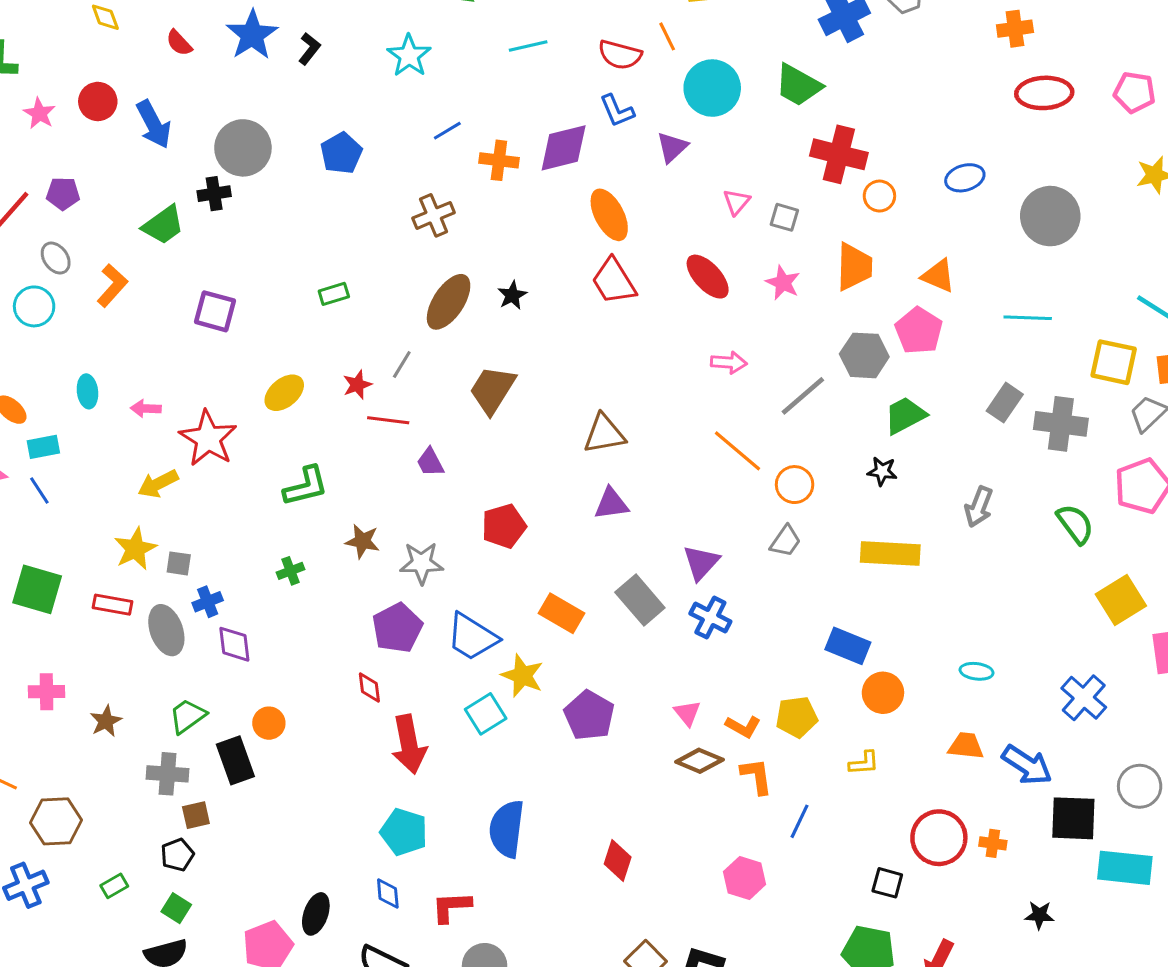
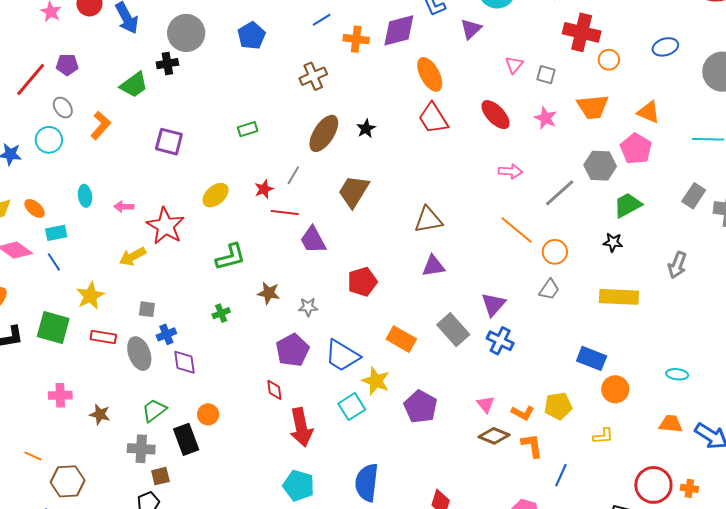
orange trapezoid: (854, 267) -> (593, 107), turned 84
purple trapezoid: (430, 462) -> (313, 240), size x1.4
yellow star: (135, 549) -> (90, 296), moved
gray star: (422, 563) -> (308, 307), size x0.7
brown star: (106, 721) -> (100, 414), turned -30

